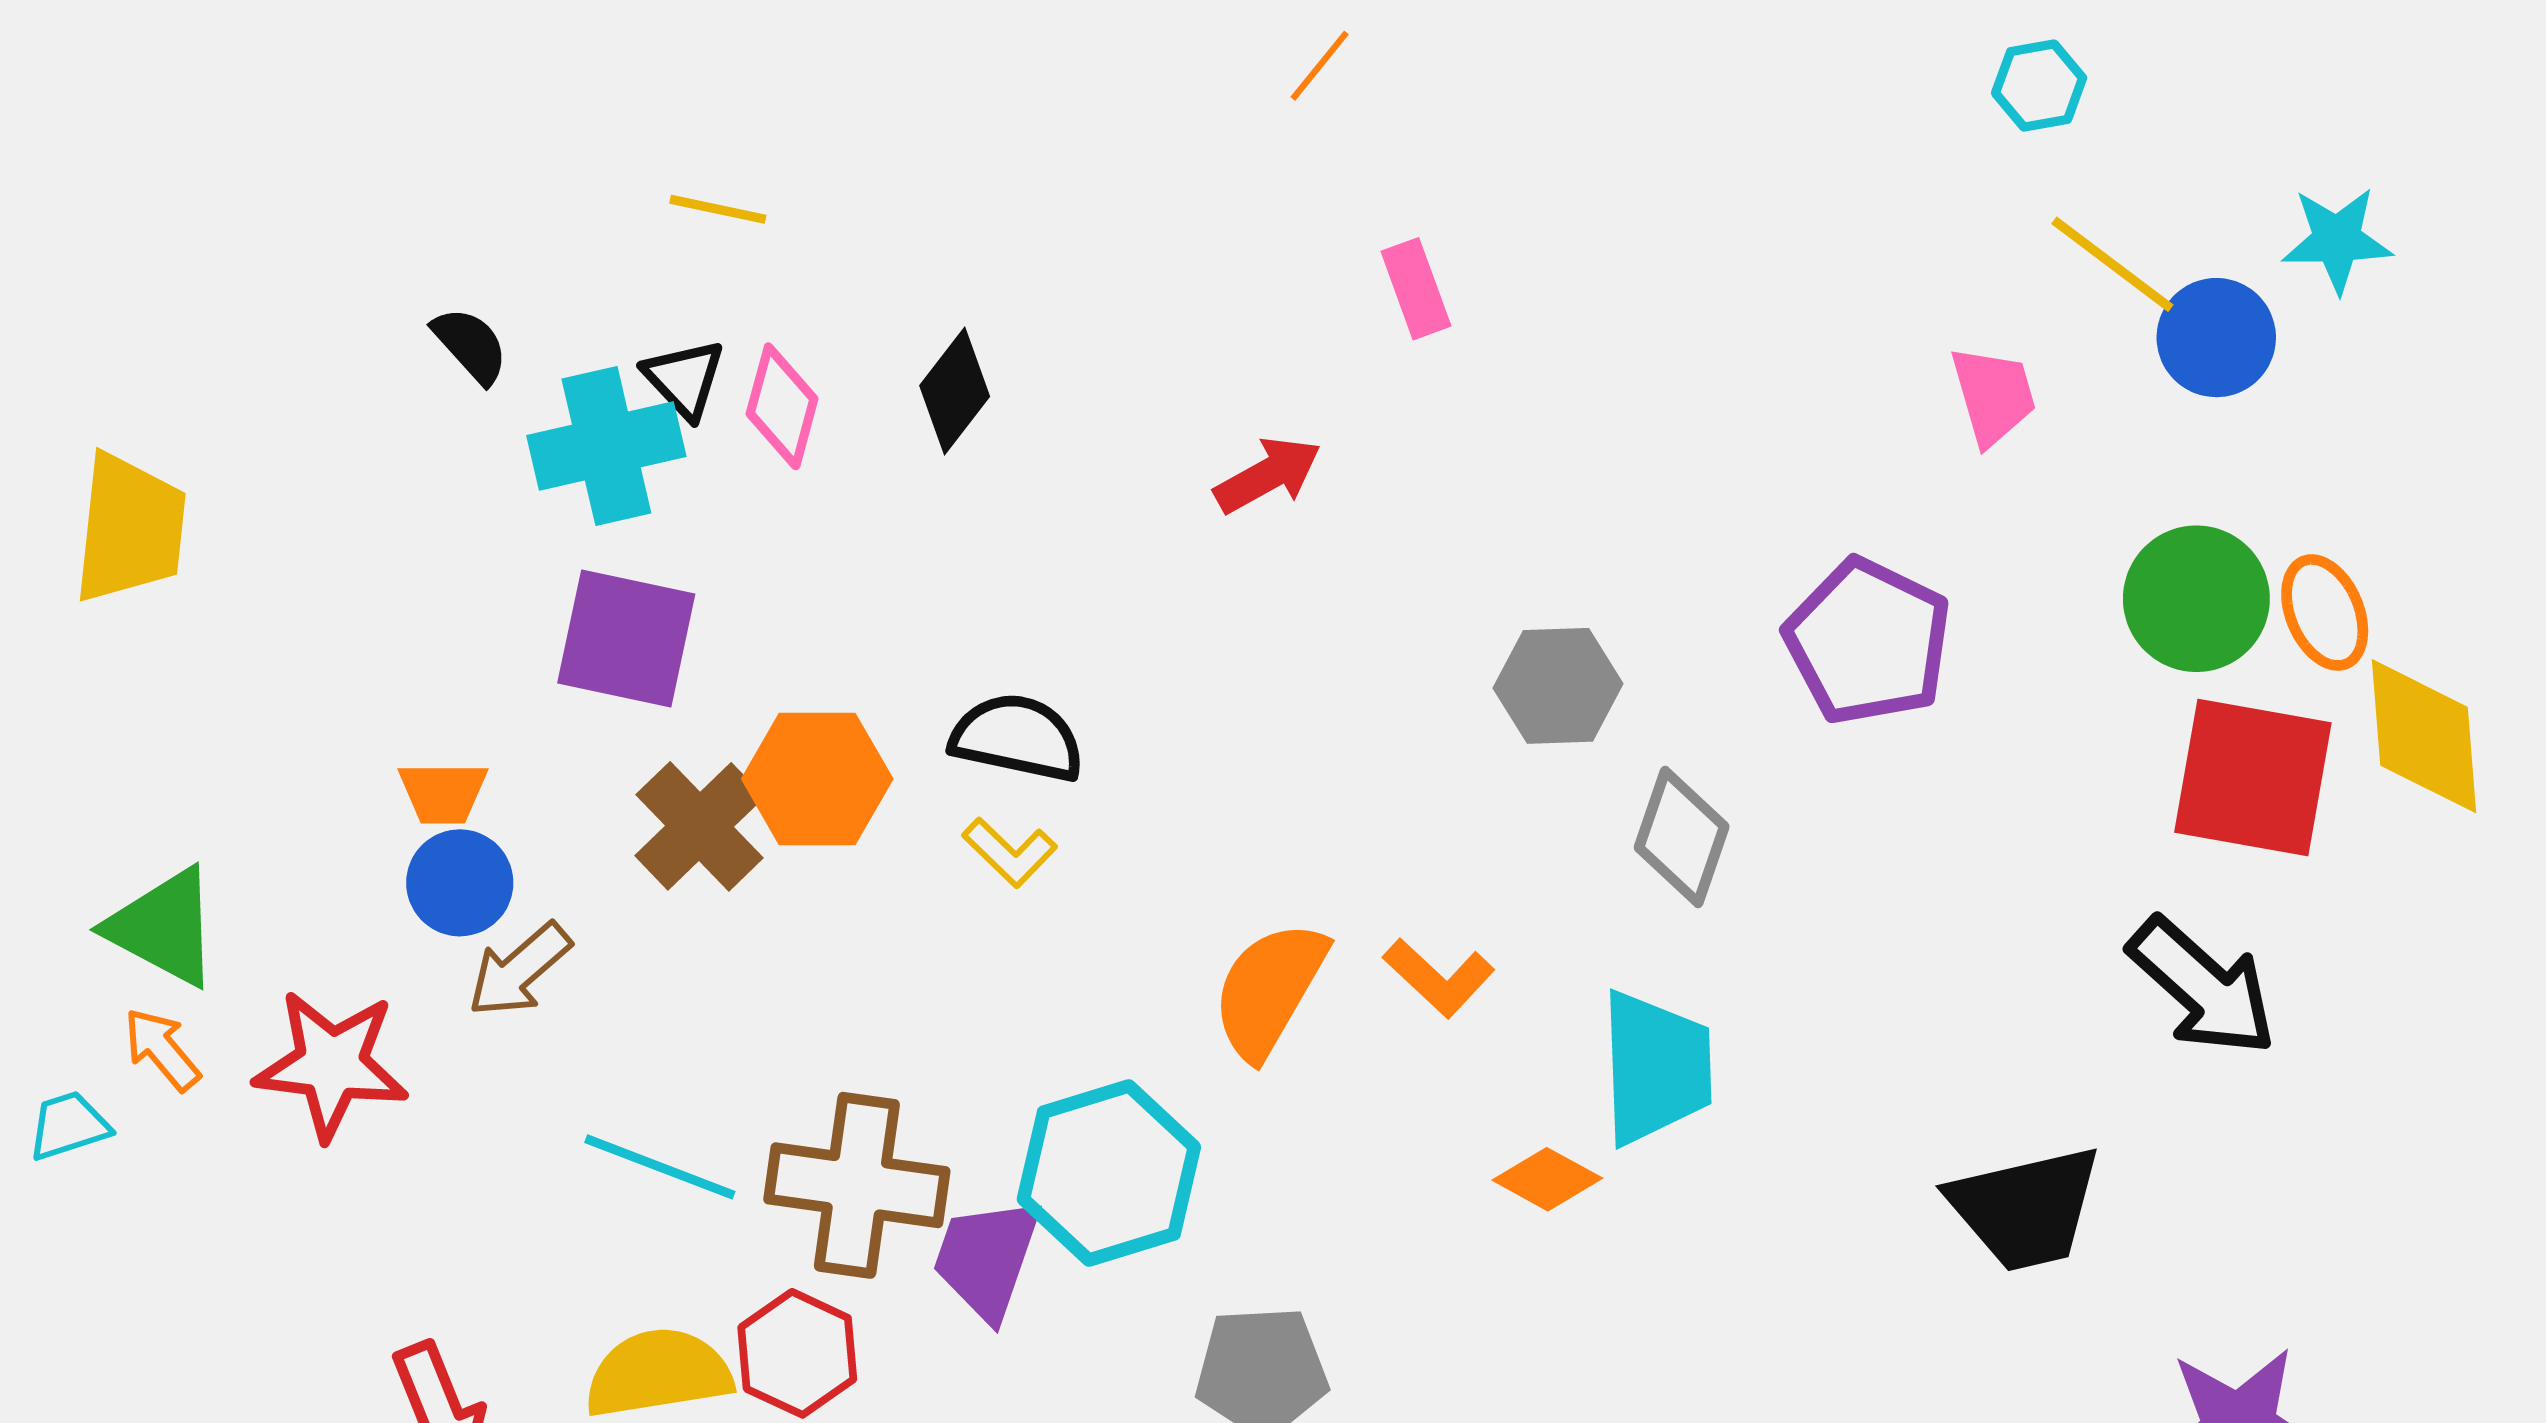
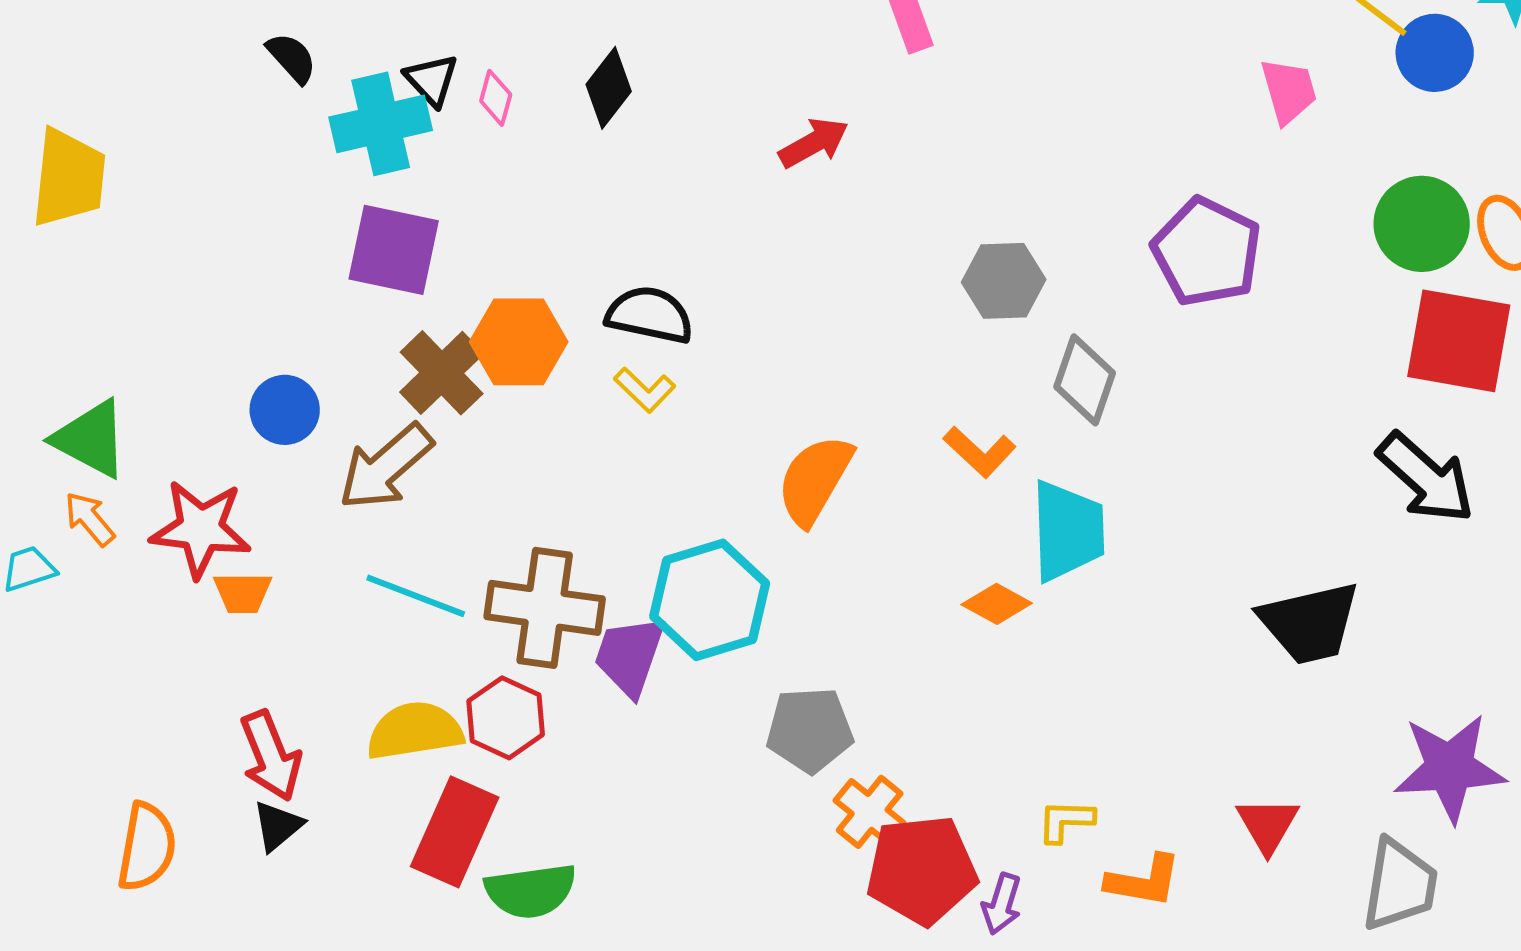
pink diamond: (782, 406) -> (496, 98), size x0.7
orange trapezoid: (443, 793) -> (243, 593), moved
brown arrow: (519, 970) -> (386, 467), moved, size x1.4
orange L-shape: (1439, 978) -> (980, 452), moved

